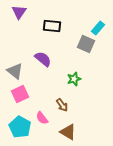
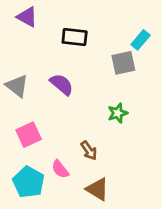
purple triangle: (19, 12) -> (27, 17), turned -35
gray square: (86, 44) -> (123, 63), turned -36
gray triangle: (15, 71) -> (17, 86), moved
green star: (74, 79) -> (118, 113), moved

